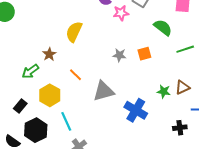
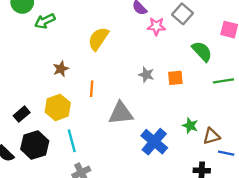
brown star: (49, 54) -> (61, 69), moved
green arrow: (30, 71) -> (45, 21), moved
orange line: (76, 75) -> (92, 89), turned 40
brown triangle: (182, 87) -> (211, 136), moved

